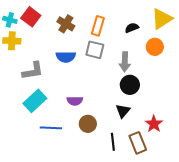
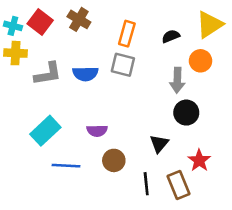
brown cross: (66, 24) -> (79, 19), moved
gray arrow: (125, 62) -> (177, 80), moved
gray L-shape: (33, 71) -> (48, 74), moved
black circle: (130, 85) -> (186, 113), moved

